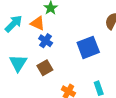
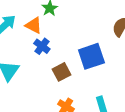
brown square: (45, 68) -> (62, 72), moved

